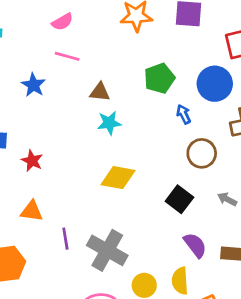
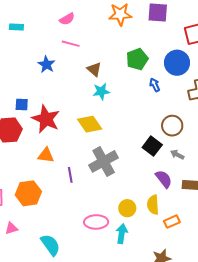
brown triangle: (100, 92) -> (94, 69), turned 35
brown circle: (202, 153) -> (172, 126), moved
red star: (32, 161) -> (46, 119), size x1.8
yellow diamond: (118, 178) -> (90, 124), moved, turned 45
gray arrow: (227, 199) -> (177, 155), moved
gray cross: (107, 250) -> (104, 161), moved, turned 32

